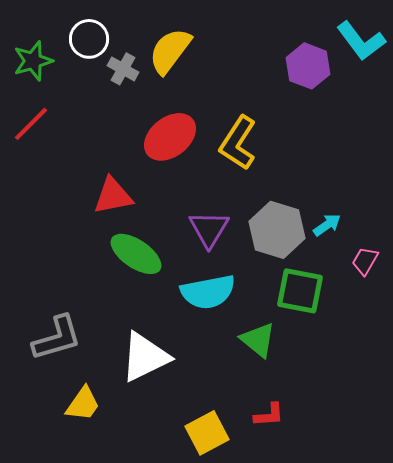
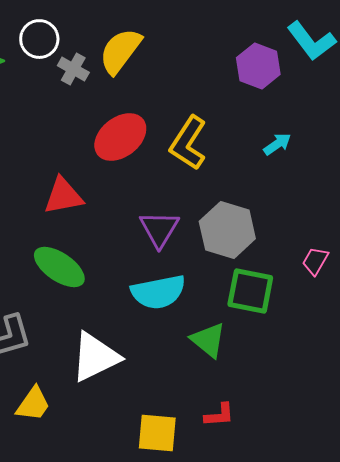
cyan arrow: (327, 225) -> (277, 144), moved
green ellipse: (136, 254) -> (59, 267), moved
yellow square: (207, 433) -> (157, 433), turned 33

